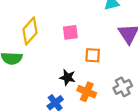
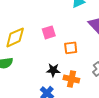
yellow diamond: (30, 31) -> (15, 37), turned 35

